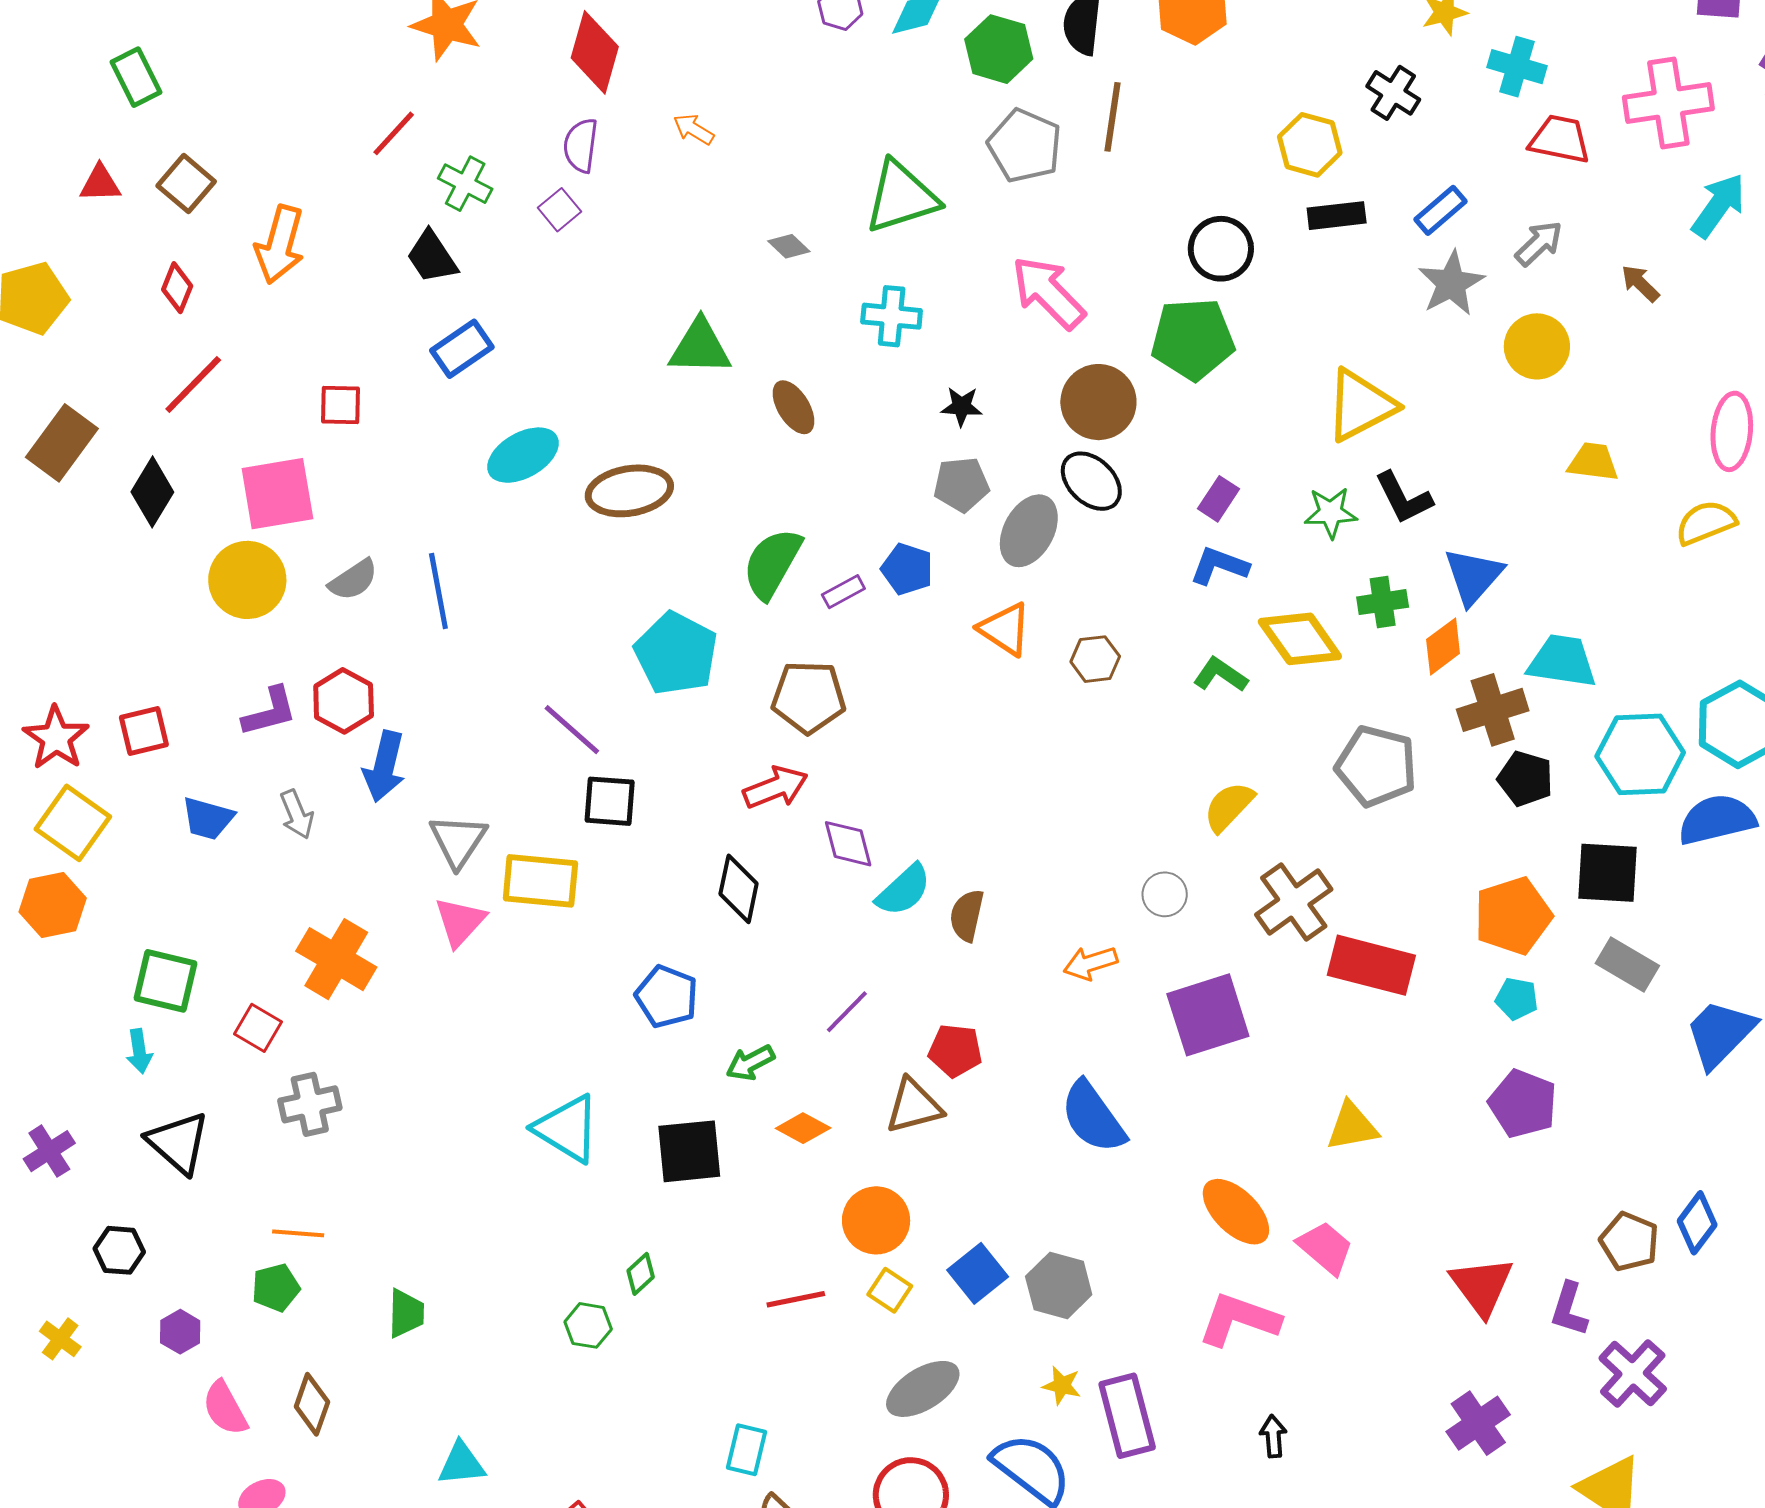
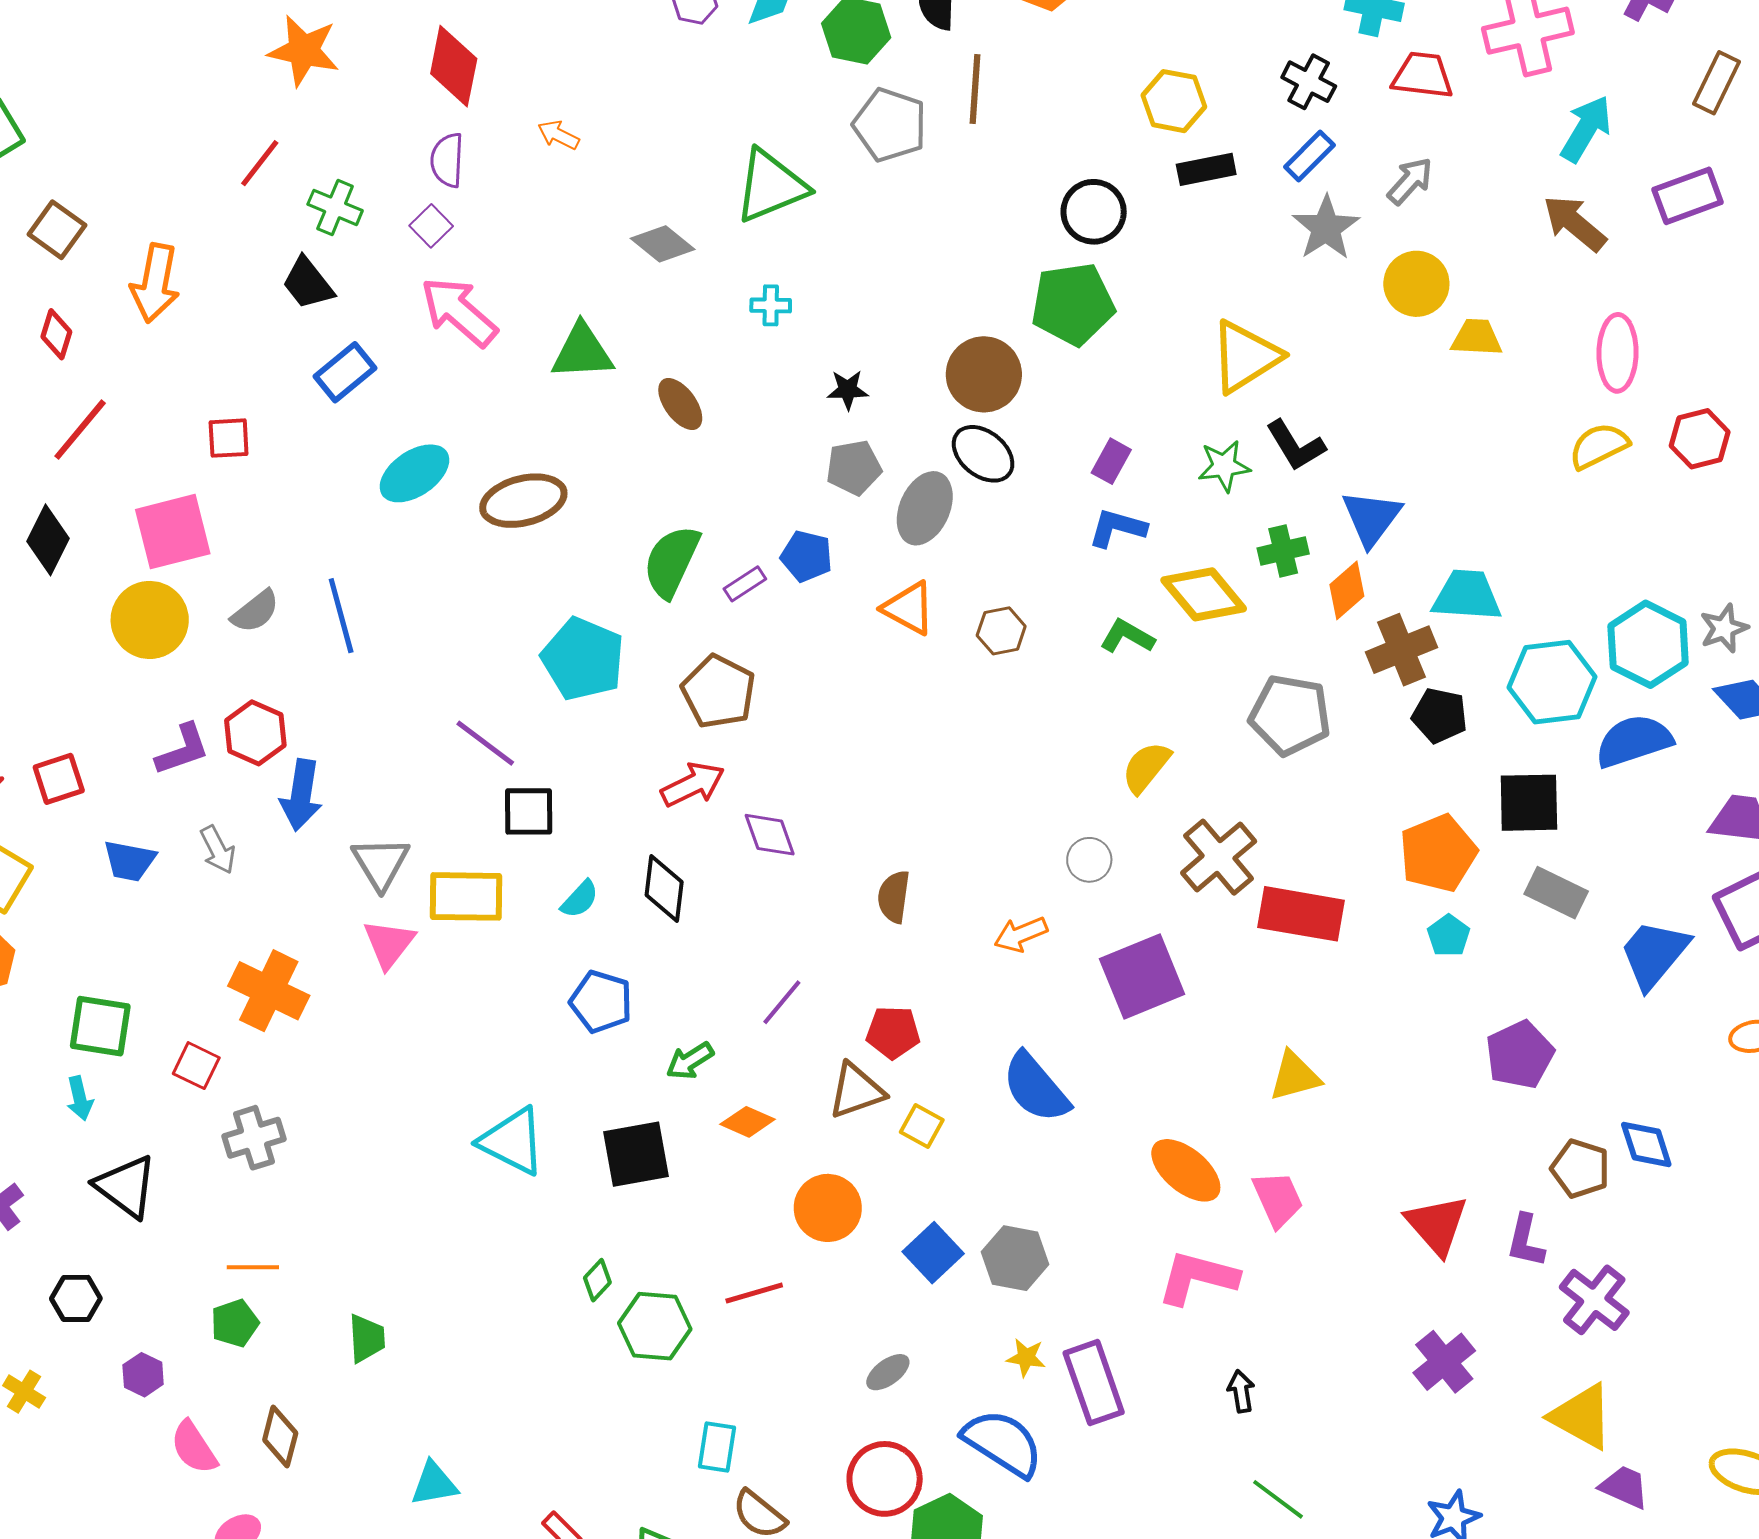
black cross: (1393, 93) -> (1309, 82), moved
gray diamond: (789, 246) -> (663, 244), size x1.5
brown arrow: (1640, 283) -> (1575, 223), moved, size x1.6
pink arrow: (1048, 293) -> (459, 312), moved
cyan cross: (892, 316) -> (771, 305), size x0.7
yellow trapezoid: (1593, 462) -> (1477, 338), moved
brown pentagon: (809, 697) -> (719, 692), turned 30
cyan semicircle: (904, 890) -> (580, 899), moved, size x0.7
cyan pentagon: (1517, 999) -> (1449, 936), turned 30
purple pentagon: (1523, 1104) -> (1520, 1055), moved, turned 30
blue diamond: (1697, 1223) -> (1646, 1145), turned -50
pink trapezoid: (1325, 1248) -> (1278, 1199), turned 30
yellow square: (890, 1290) -> (922, 1126), moved
green hexagon: (588, 1325) -> (655, 1326), moved, size x1.5
gray ellipse: (923, 1389) -> (888, 1372), size x0.6

